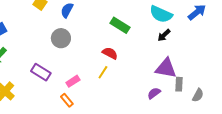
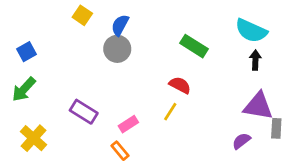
black arrow: (164, 35) -> (255, 60), turned 136
gray circle: (61, 38) -> (117, 49), moved

